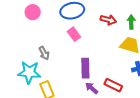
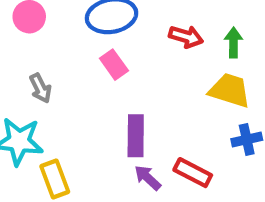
gray arrow: (44, 53) -> (40, 88), moved

